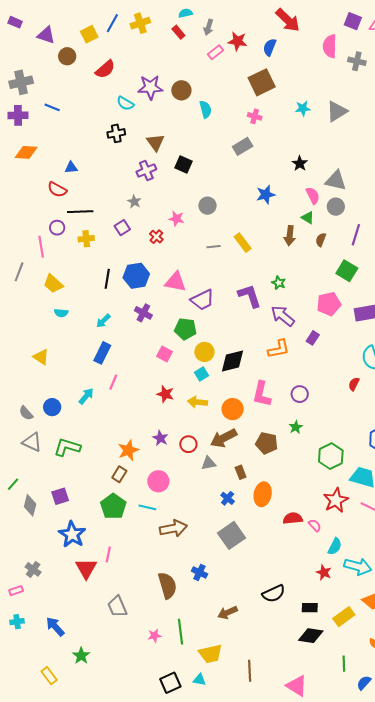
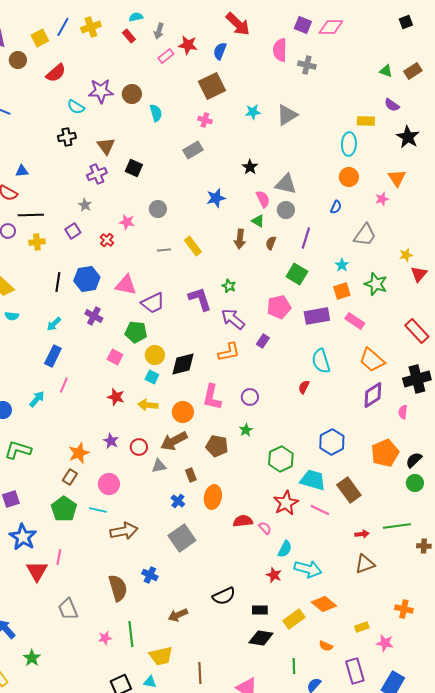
cyan square: (201, 374) -> (152, 377), turned -32

